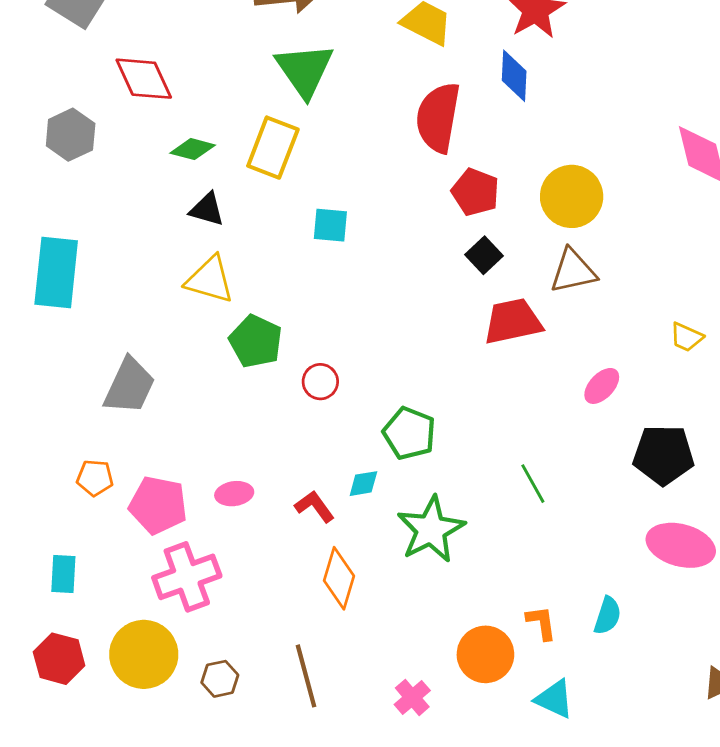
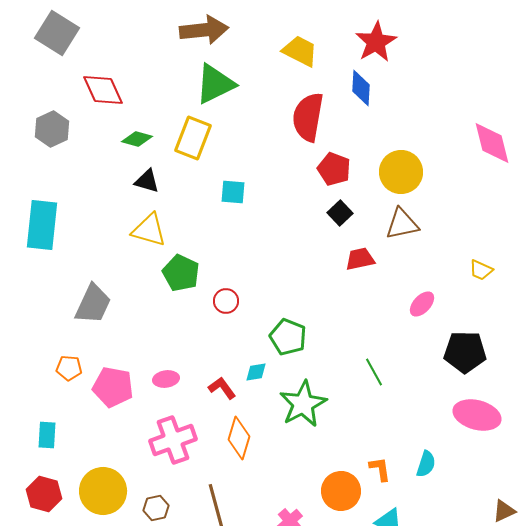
green triangle: (305, 70) -> (215, 84), turned 39
red trapezoid: (513, 321) -> (360, 259), size x0.7
pink cross: (187, 577) -> (173, 440), moved

